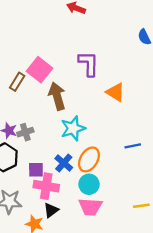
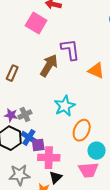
pink square: (40, 70) -> (36, 23), moved
brown arrow: (57, 96) -> (49, 65), moved, turned 55
blue cross: (64, 163) -> (29, 137), moved
cyan circle: (89, 184) -> (97, 151), moved

